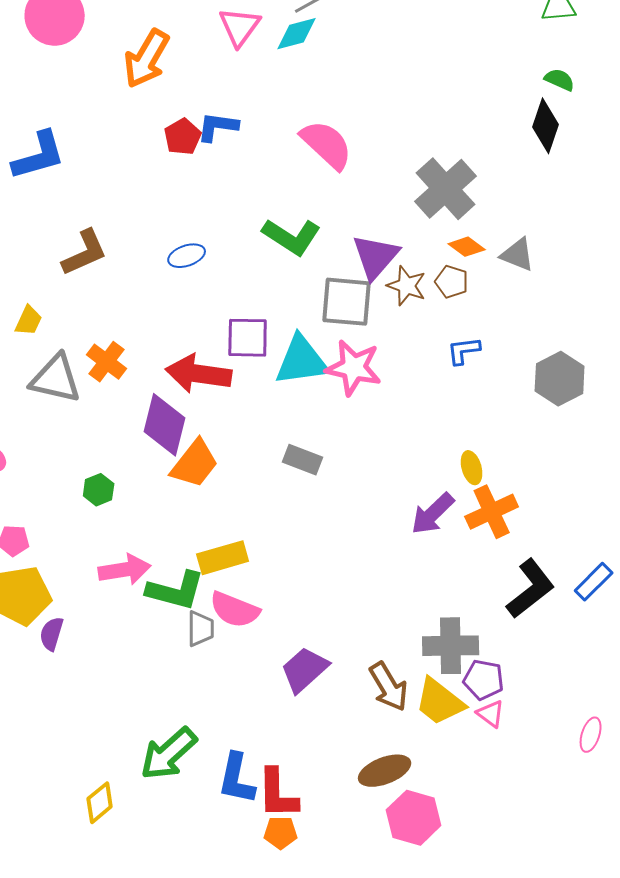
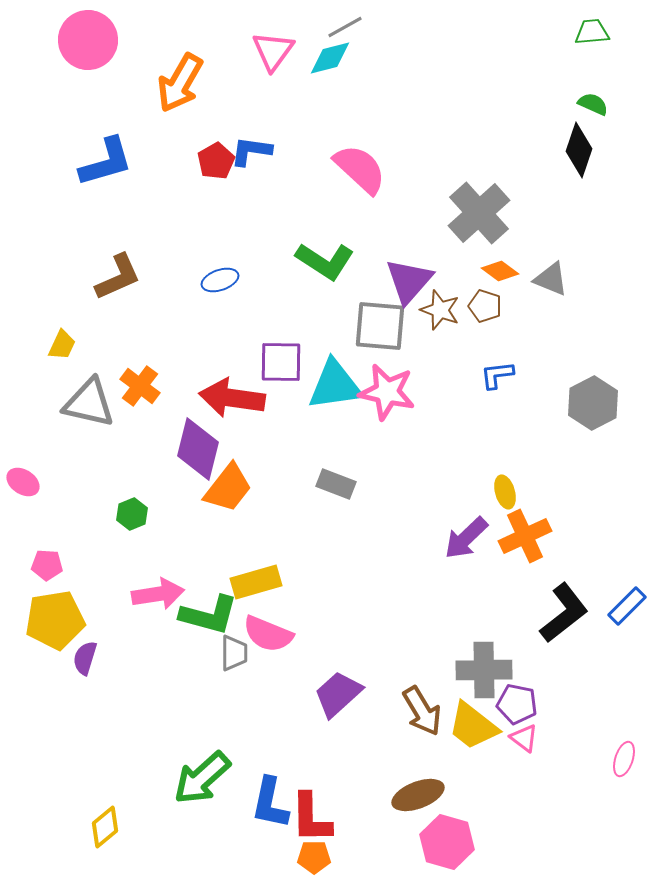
blue L-shape: (39, 156) -> (106, 162), moved
yellow diamond: (100, 803) -> (105, 827), moved

